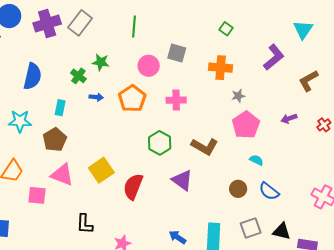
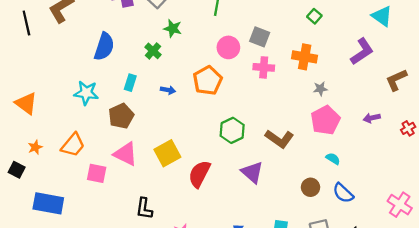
cyan triangle: (303, 30) -> (382, 16), moved, turned -35
green star: (101, 62) -> (173, 28), moved
blue arrow: (96, 97) -> (168, 90), moved
pink cross: (176, 100) -> (264, 67), moved

